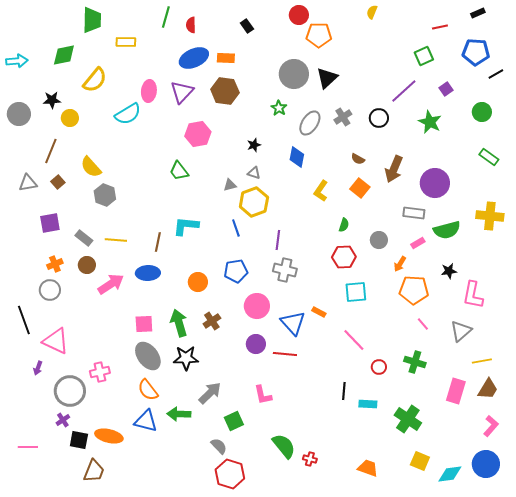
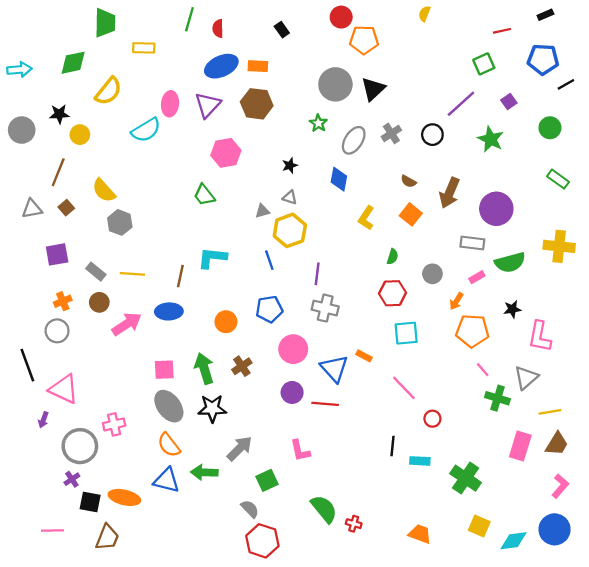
green cross: (415, 362) -> (497, 398), moved
pink line: (28, 447) -> (52, 531), moved

